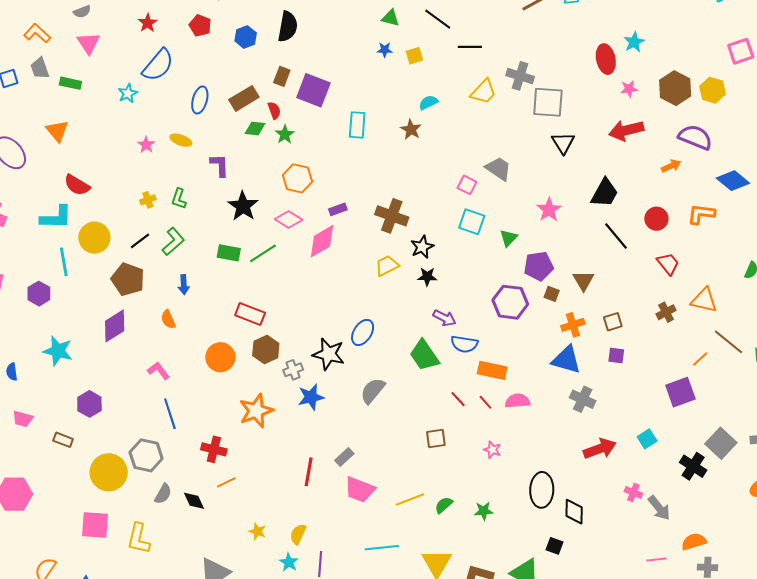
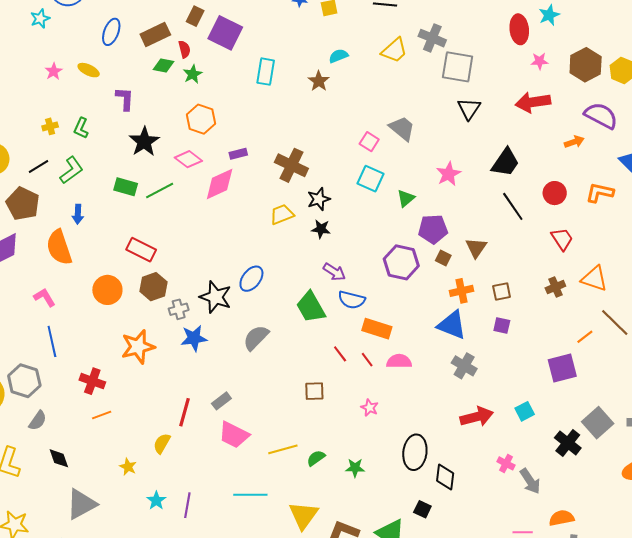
orange semicircle: (168, 319) -> (59, 247), size x1.8
black diamond: (194, 501) -> (59, 458), moved
yellow semicircle: (298, 534) -> (162, 443), moved

